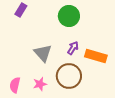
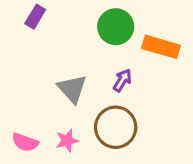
orange rectangle: (96, 56) -> (161, 47), moved
pink semicircle: (15, 85) -> (25, 142), turned -84

